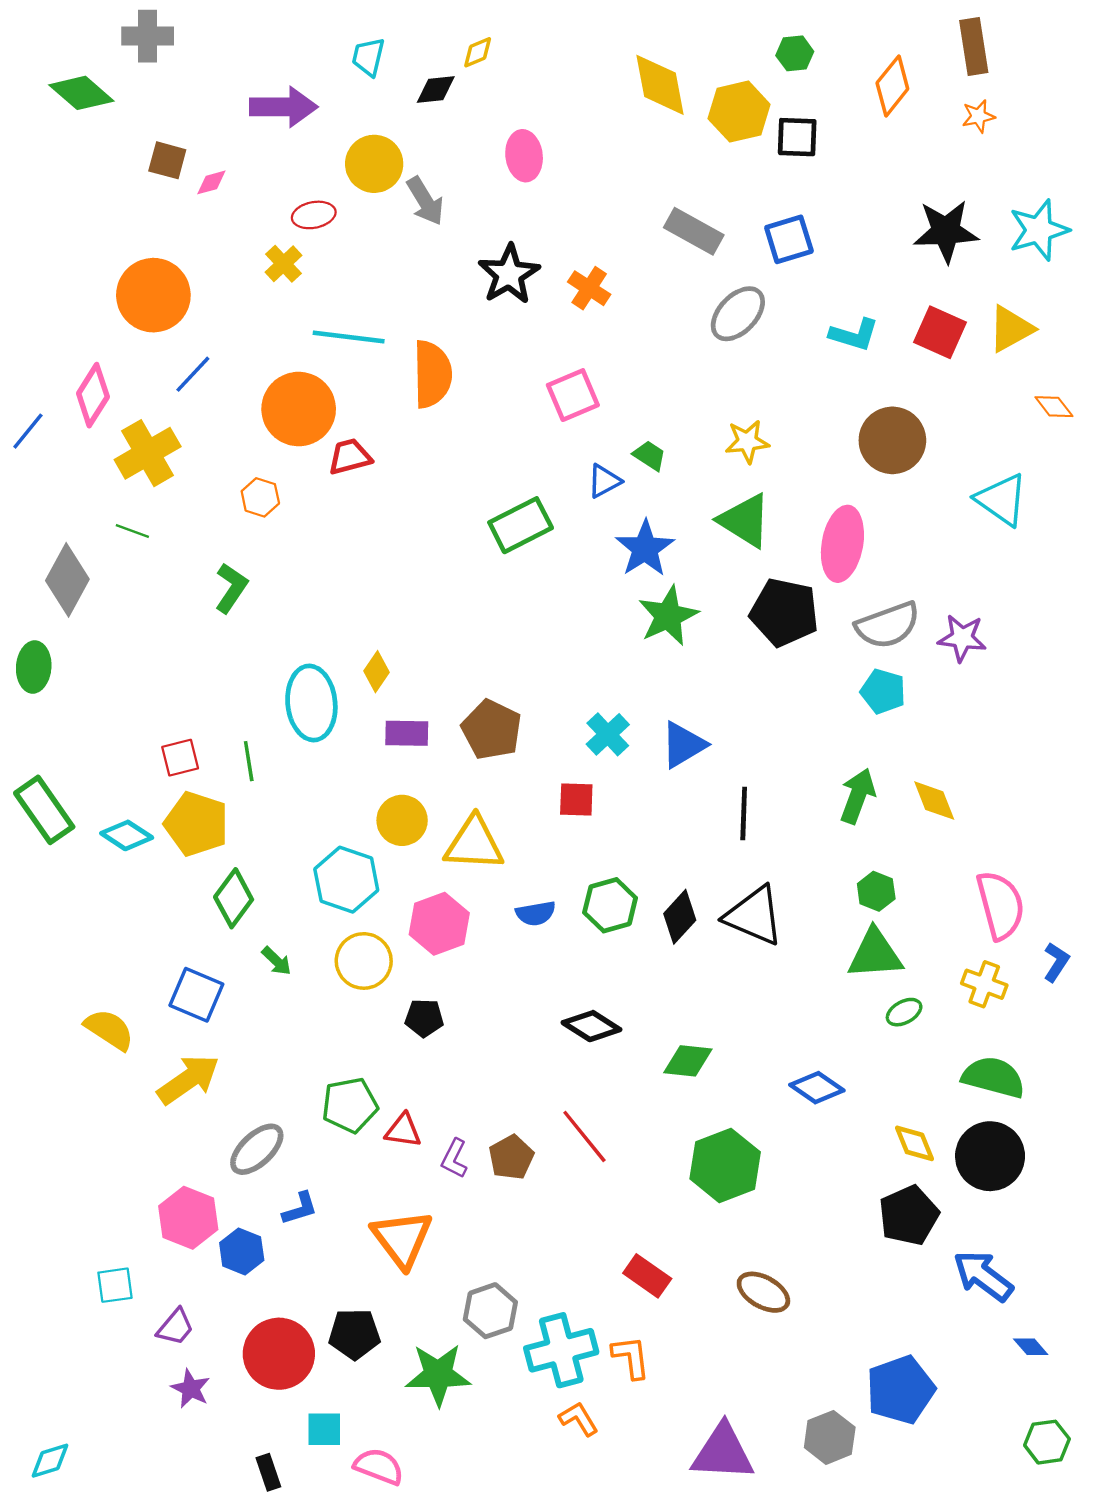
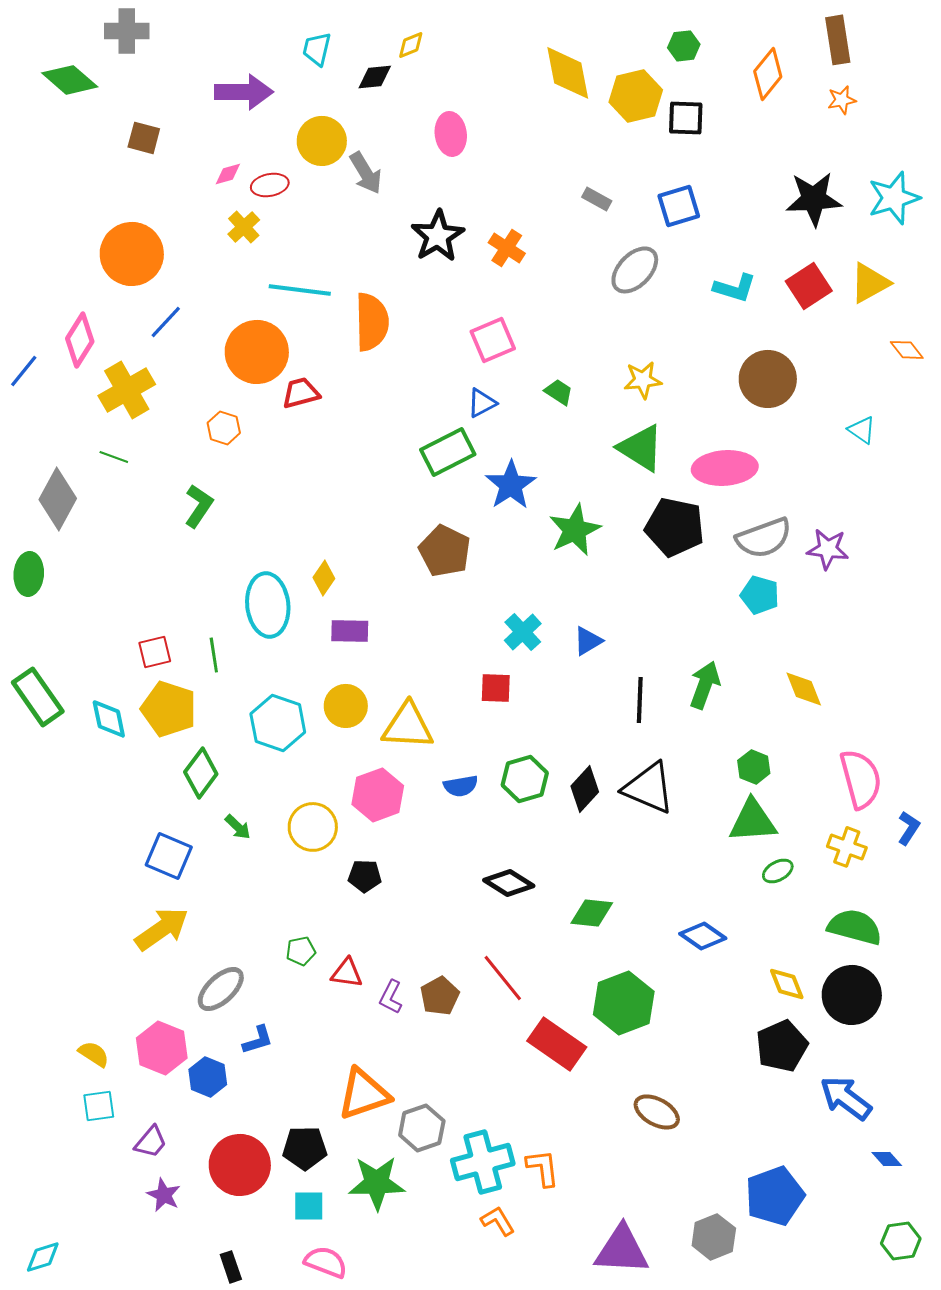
pink diamond: (211, 182) -> (228, 174), moved
gray rectangle: (694, 231) -> (597, 199), size x0.6
red square: (940, 332) -> (809, 286), turned 33
blue triangle: (604, 481) -> (482, 403), moved
cyan triangle: (1002, 500) -> (862, 430), size x0.6
pink ellipse: (842, 544) -> (725, 468), turned 76
blue star: (645, 548) -> (511, 485), moved
brown pentagon: (492, 730) -> (445, 551), moved
blue triangle: (683, 745) -> (588, 641), size x0.7
green arrow: (858, 796) -> (705, 685), moved
cyan diamond: (127, 835) -> (109, 719), turned 45
cyan hexagon: (346, 880) -> (278, 723), moved
yellow semicircle: (109, 1030) -> (94, 1054), moved, size x0.7
green pentagon: (350, 1105) -> (301, 951), size x0.6
orange triangle: (402, 1239) -> (364, 1094), moved, turned 48
red rectangle: (647, 1276) -> (557, 1044), moved, size x1.4
cyan square: (324, 1429) -> (309, 1206), moved

